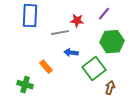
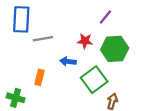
red star: (77, 21) -> (85, 41), moved
gray line: (60, 33) -> (43, 39), moved
orange rectangle: (46, 67) -> (40, 77), turned 56

